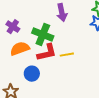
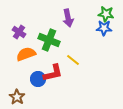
red L-shape: (47, 53) -> (53, 73), moved
yellow line: (67, 55) -> (73, 60), turned 48

